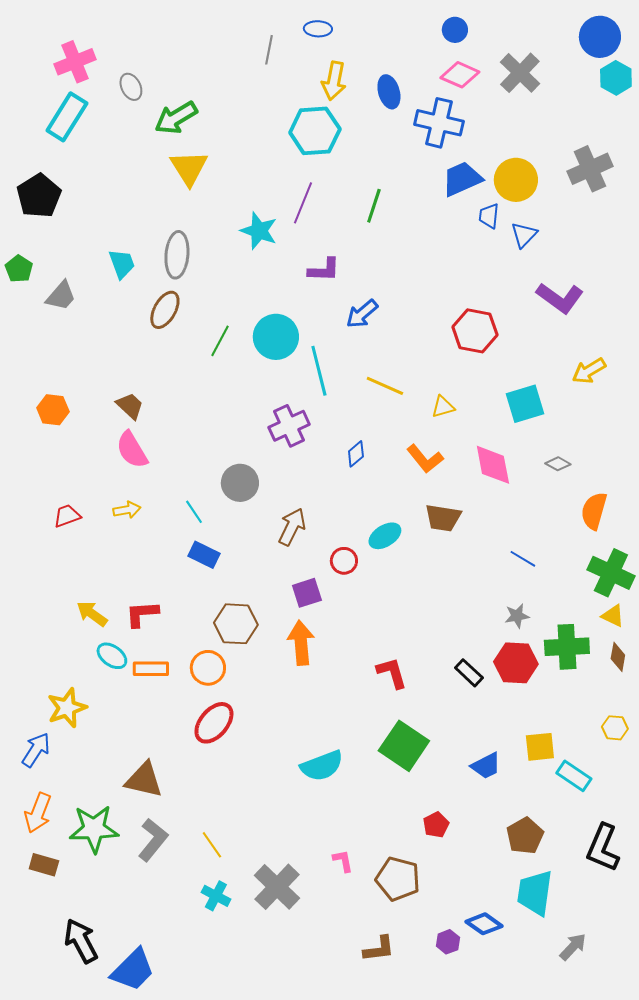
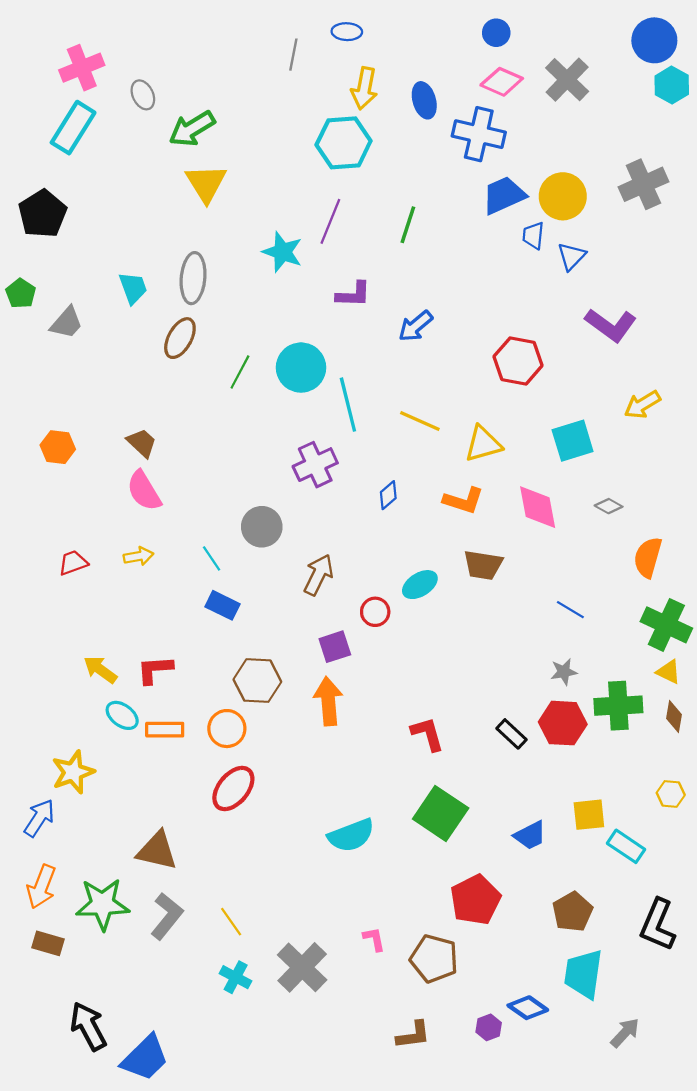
blue arrow: (362, 314) -> (416, 326), moved
yellow triangle: (443, 407) -> (483, 444), size x1.5
orange L-shape: (425, 459) -> (464, 501), turned -33
red pentagon: (436, 825) -> (476, 900), size x1.8

